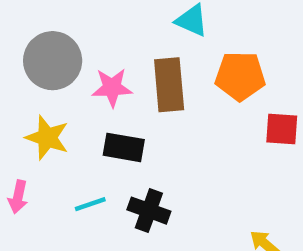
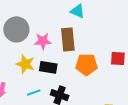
orange pentagon: (240, 76) -> (86, 65), moved
yellow star: (47, 138) -> (25, 64), moved

